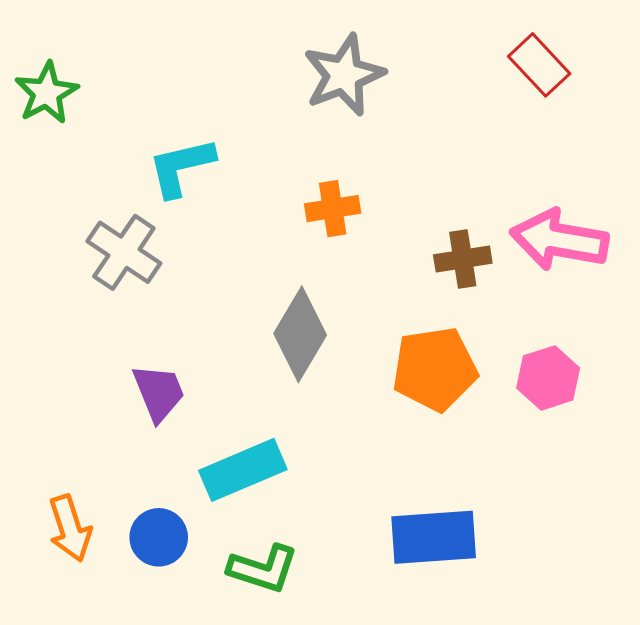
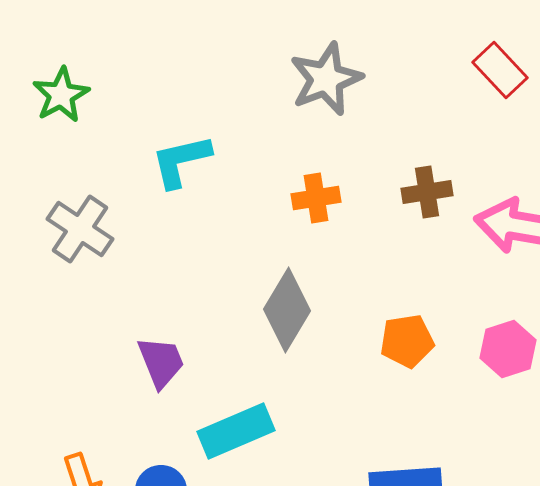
gray cross: (124, 252) -> (80, 229), moved
brown cross: (463, 259) -> (427, 192), moved
orange pentagon: (435, 369) -> (407, 341), size x0.7

